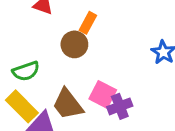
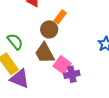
green semicircle: (26, 71) -> (15, 42), turned -120
brown trapezoid: (68, 104) -> (45, 53), moved

